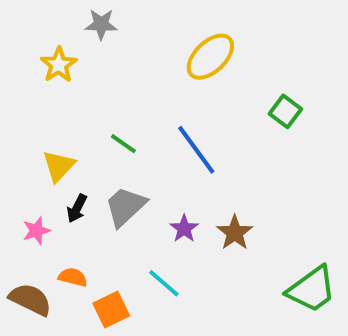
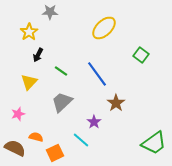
black arrow: (77, 208) -> (38, 55), moved
purple star: (184, 229) -> (94, 122), moved
brown star: (235, 233) -> (116, 103), moved

